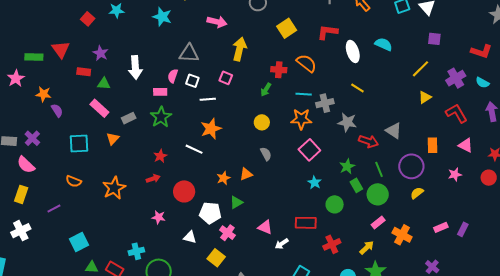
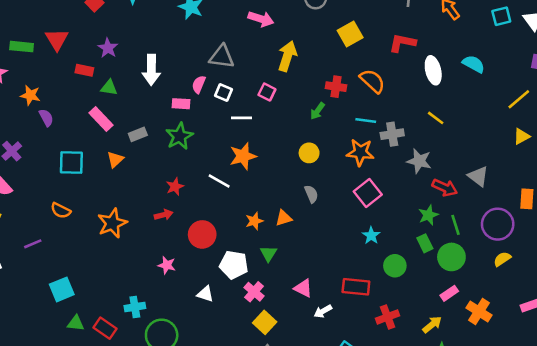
green star: (347, 166) -> (428, 215), moved
green triangle: (236, 202) -> (268, 254), turned -32
yellow square: (216, 258) -> (265, 322), moved

